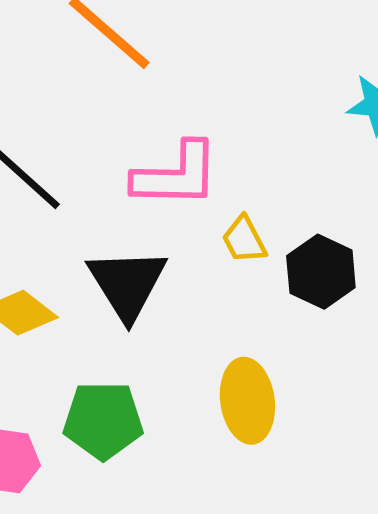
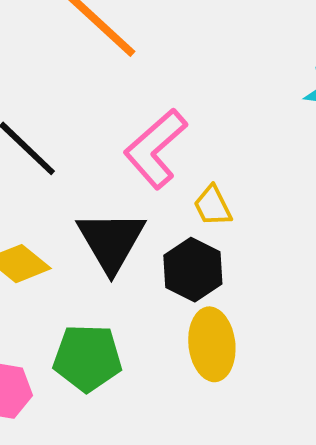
pink L-shape: (176, 175) -> (156, 149), turned 136
black hexagon: (321, 272) -> (193, 270), moved

